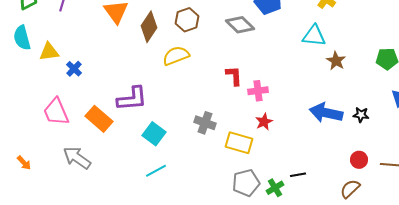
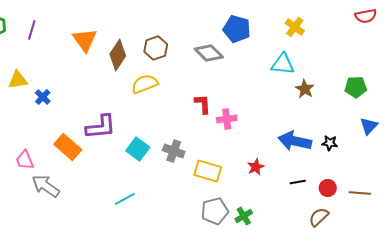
pink trapezoid: (56, 112) -> (25, 160), moved, size x0.7
red star: (264, 122) -> (256, 167), moved
cyan square: (154, 134) -> (138, 149), moved
black line: (298, 175) -> (298, 182), moved

